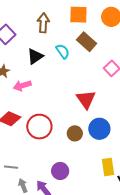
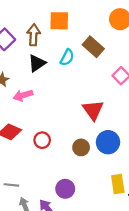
orange square: (78, 15) -> (59, 21), moved
brown arrow: (43, 23) -> (34, 35), moved
cyan semicircle: (63, 51) -> (67, 57), turned 63
red circle: (39, 127) -> (42, 140), size x0.6

